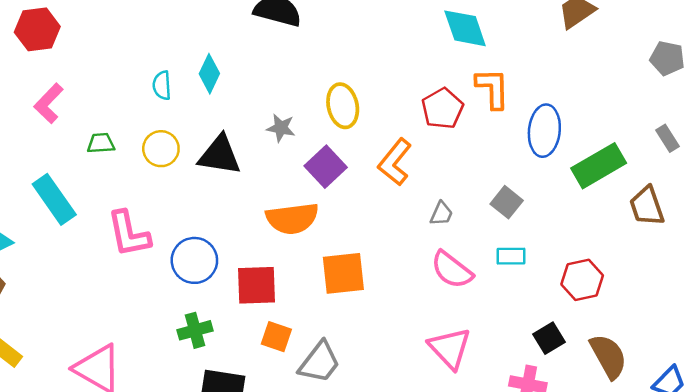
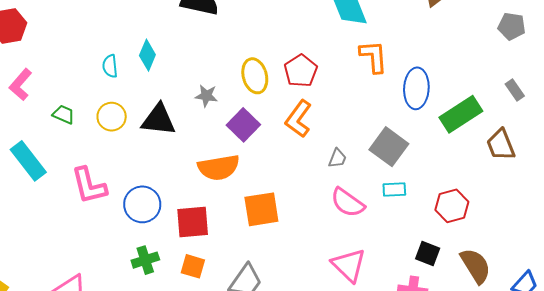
red pentagon: (442, 109) -> (301, 71), moved
green trapezoid: (101, 143) -> (64, 114), turned 30
gray square: (507, 202) -> (389, 147), size x1.5
orange square: (276, 337) -> (193, 266), moved
black square: (549, 338) -> (428, 254), turned -35

